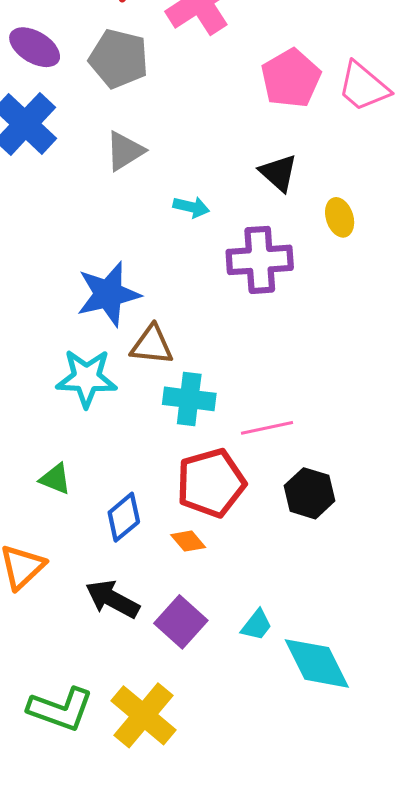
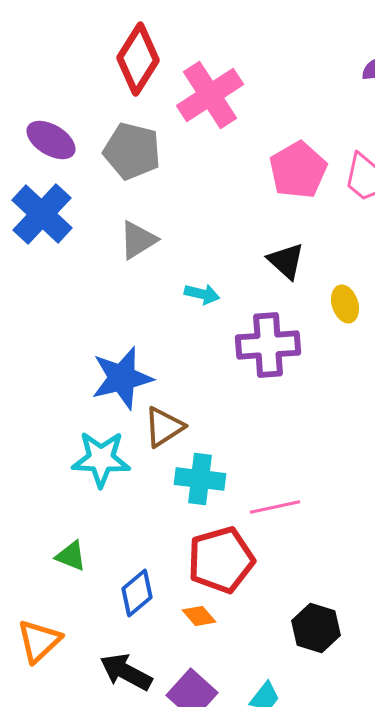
brown triangle: (152, 345) -> (164, 427), turned -39
black hexagon: (310, 493) -> (316, 628), moved

